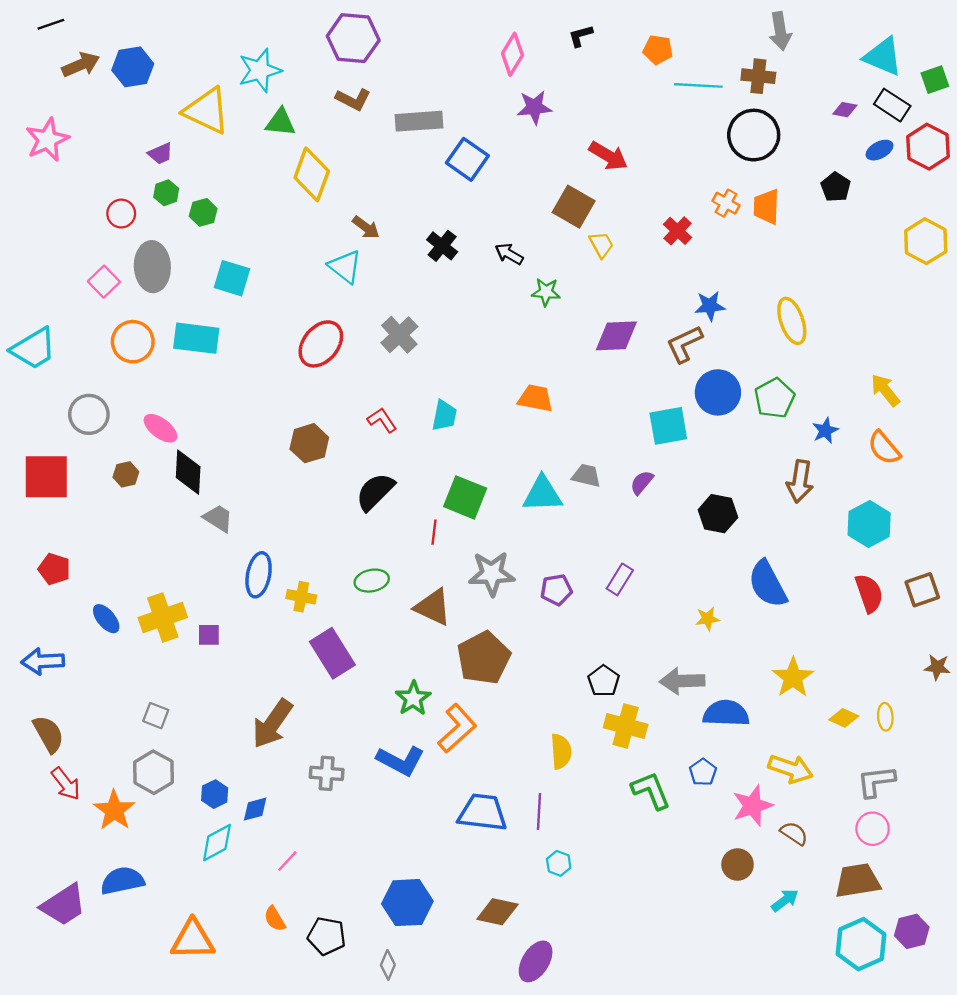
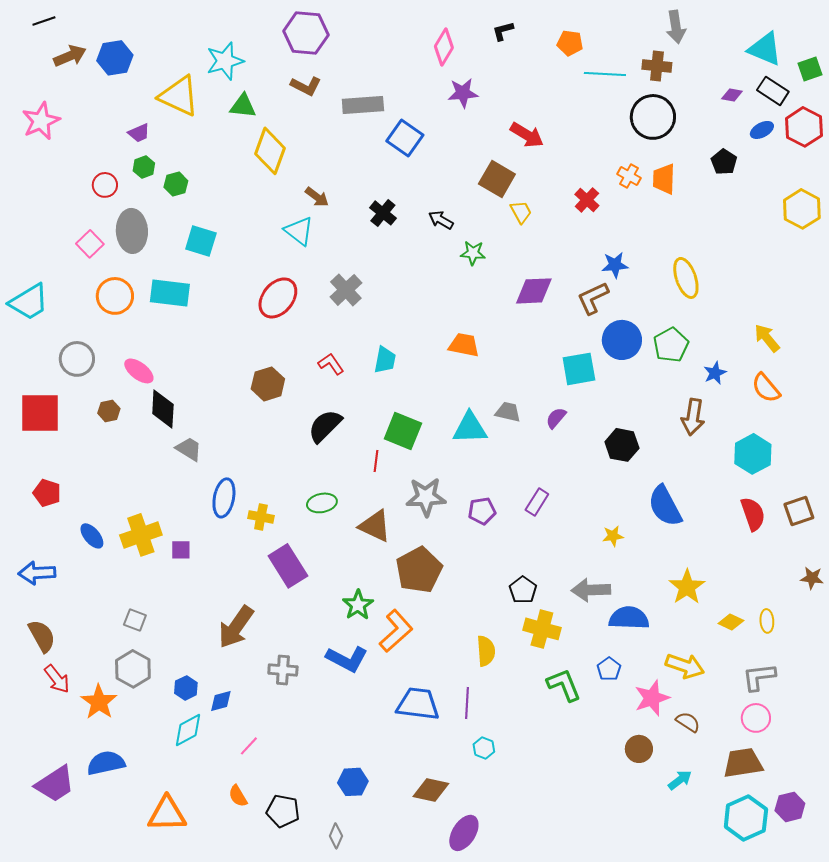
blue hexagon: (407, 903) -> (353, 782), size x0.7

